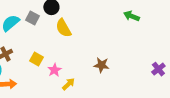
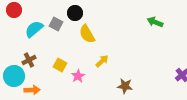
brown star: (101, 65) -> (125, 86), moved
yellow arrow: (68, 84) -> (102, 61), moved

